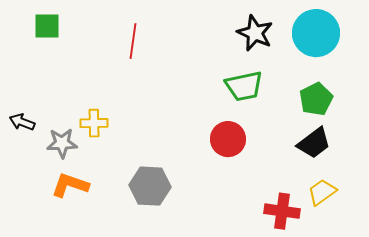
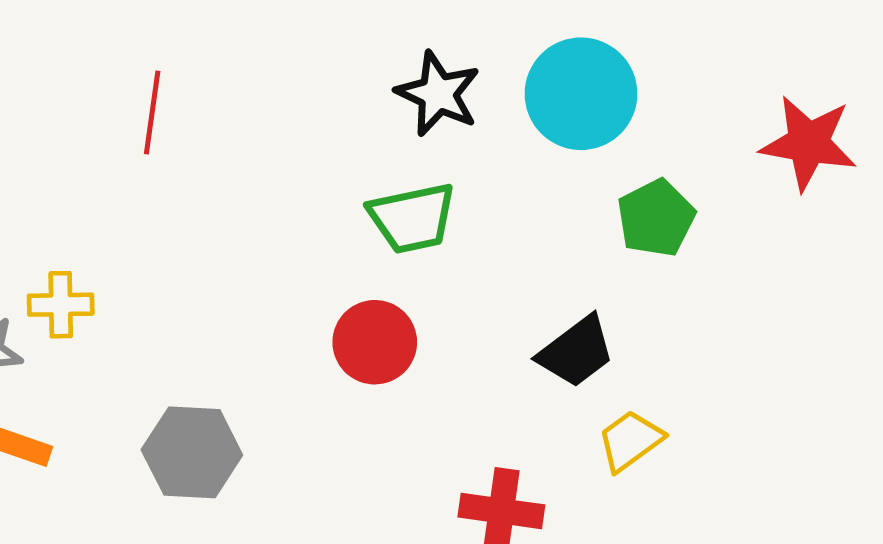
green pentagon: (316, 99) -> (656, 218), moved
yellow trapezoid: (322, 192) -> (630, 441), moved

